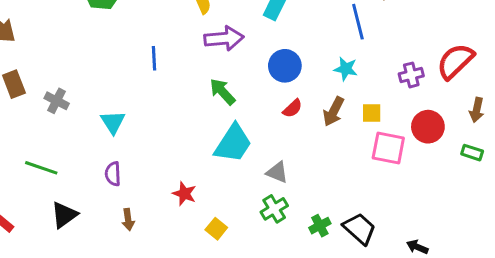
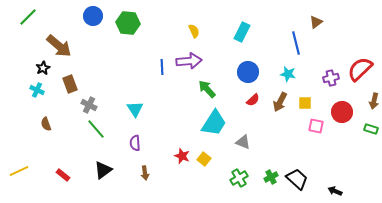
purple arrow: (224, 38) -> (189, 61), moved
gray cross: (57, 101) -> (89, 105), moved
pink square: (388, 148) -> (316, 126), size x0.7
green line: (41, 168) -> (96, 129), moved, turned 30
green cross: (274, 209) -> (239, 178), moved
yellow square: (216, 229) -> (204, 159), moved

